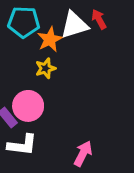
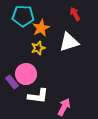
white triangle: (74, 25) -> (69, 42), moved
white L-shape: (22, 145) -> (38, 96), moved

